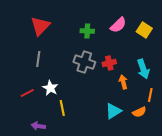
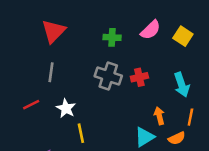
orange arrow: (123, 82) -> (159, 116), moved
red line: (27, 93) -> (31, 105), moved

